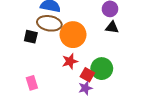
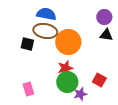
green circle: (102, 69) -> (67, 82), moved
red square: (87, 75) -> (99, 80), moved

